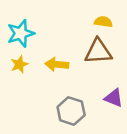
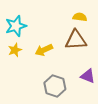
yellow arrow: (57, 64) -> (44, 50), turned -30

